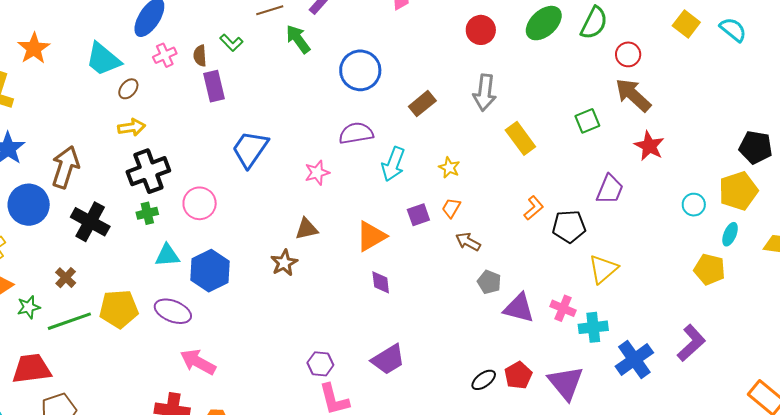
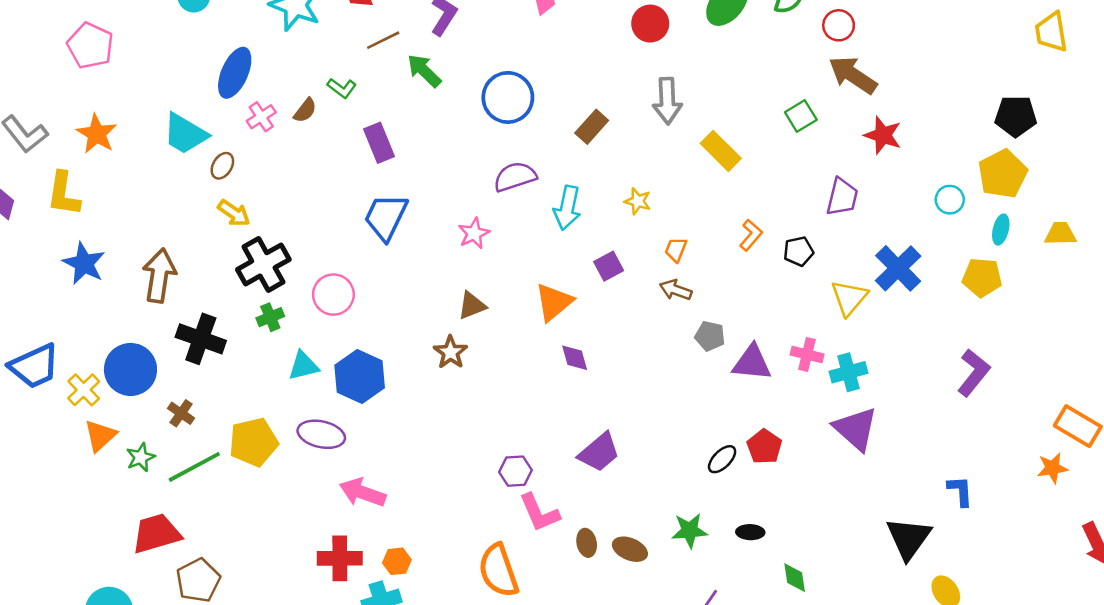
brown semicircle: (200, 56) -> (305, 110), turned -130
purple rectangle: (214, 86) -> (379, 143), moved
yellow arrow: (132, 127) -> (234, 213), turned 52
blue circle: (29, 205) -> (130, 369), moved
orange trapezoid: (451, 208) -> (676, 250), moved
black pentagon: (569, 226) -> (799, 251), size x0.7
blue cross: (634, 360) -> (898, 268), moved
purple triangle: (566, 383) -> (856, 429), moved

